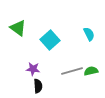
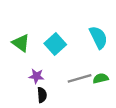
green triangle: (18, 28) -> (21, 43), moved
cyan semicircle: (89, 34) -> (98, 37), size x1.5

